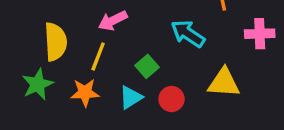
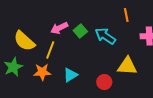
yellow semicircle: (56, 42) -> (24, 41), turned 135
green square: (147, 66) -> (80, 31), moved
red circle: (172, 99) -> (104, 82), moved

